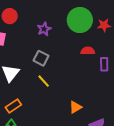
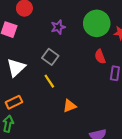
red semicircle: (88, 51) -> (100, 57), turned -120
orange triangle: (75, 107) -> (70, 106), moved

